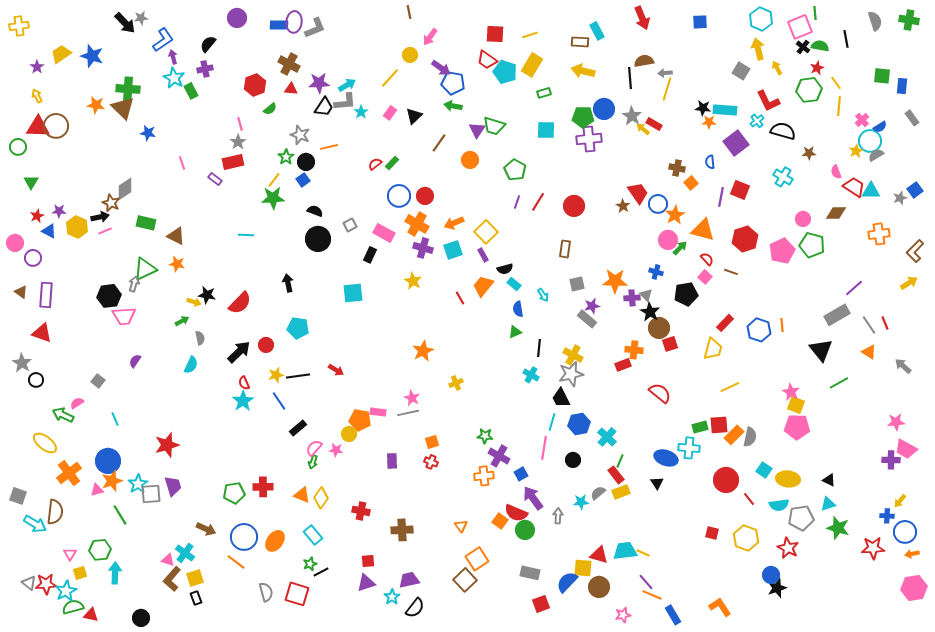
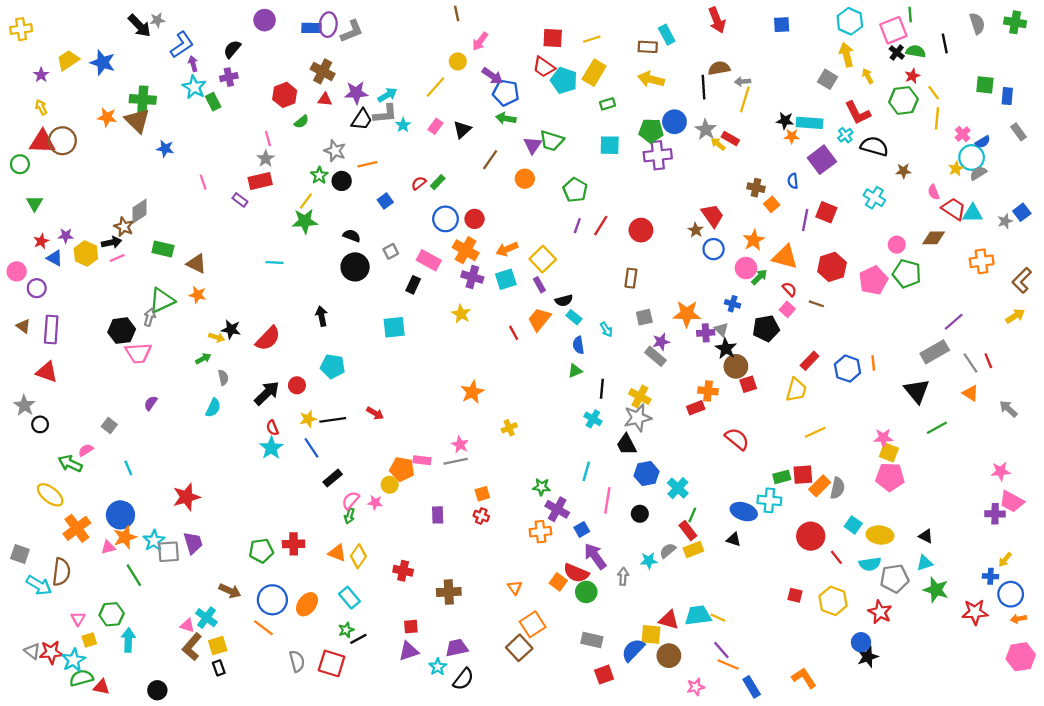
blue square: (303, 180) -> (385, 201), moved
blue circle: (658, 204) -> (714, 249), moved
pink star: (791, 392) -> (883, 438), turned -30
cyan line: (552, 422) -> (586, 471), moved
black triangle: (657, 483) -> (734, 539), turned -40

